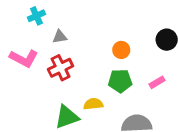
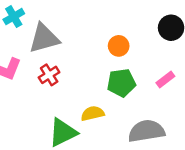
gray triangle: (60, 37) -> (44, 38), size x1.8
red cross: (61, 68) -> (49, 75), size x0.7

